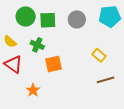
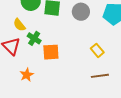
yellow semicircle: (10, 41) -> (19, 25), moved
green cross: (37, 45) -> (34, 38), moved

